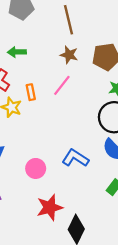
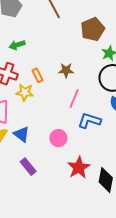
brown star: (69, 55) -> (66, 70), moved
pink line: (62, 85) -> (74, 98), moved

